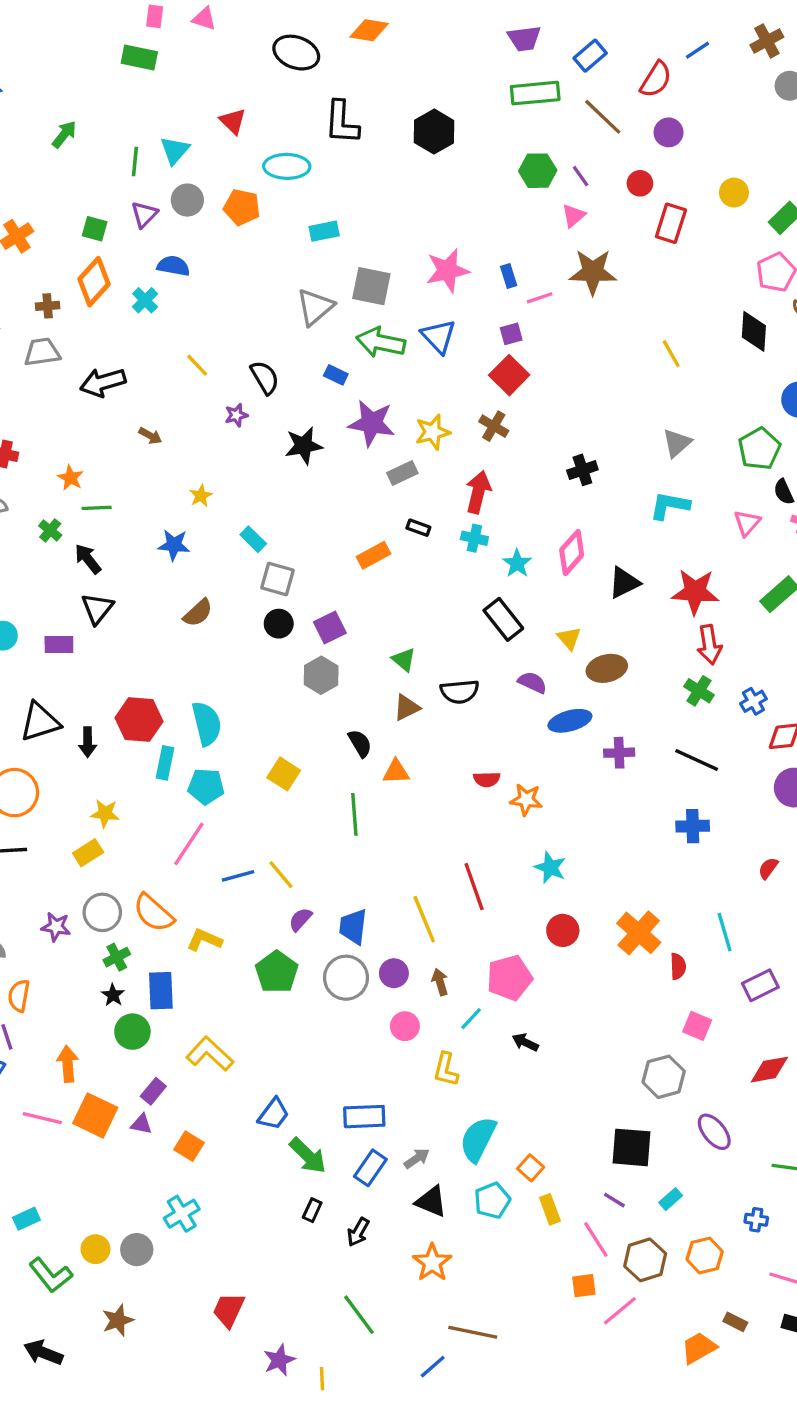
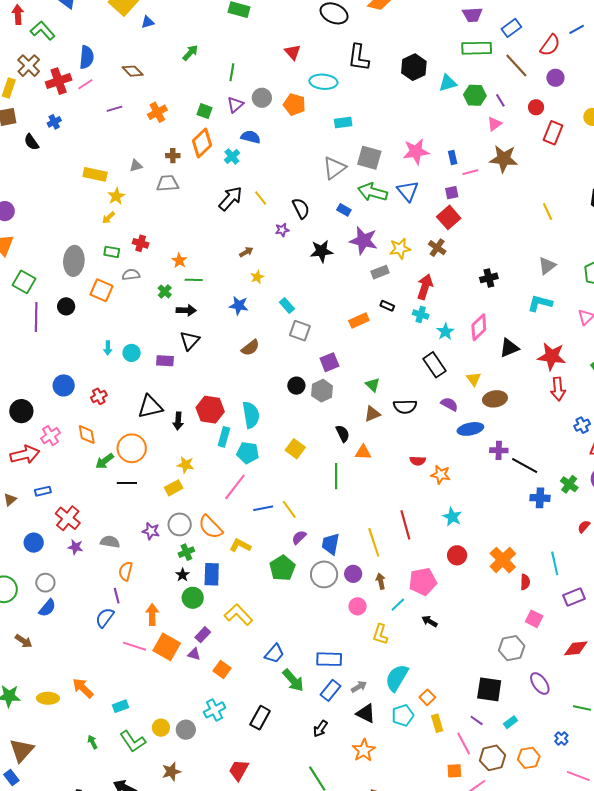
cyan triangle: (175, 150) -> (448, 83), moved, turned 30
black arrow: (103, 382) -> (231, 199), moved, turned 144
brown arrow: (150, 436) -> (246, 252), moved, turned -64
black arrow: (88, 559) -> (186, 310), turned 126
black circle: (279, 624) -> (296, 386), moved
green cross: (699, 691) -> (569, 484), moved
black line: (697, 760) -> (525, 466), moved
black rectangle: (312, 1210) -> (260, 718), moved, size x1.6
blue cross: (756, 1220) -> (561, 738), turned 32

